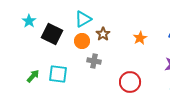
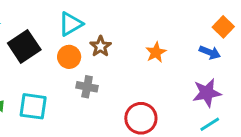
black square: (52, 34) -> (24, 46), turned 30

